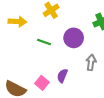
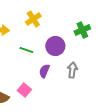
purple semicircle: (62, 76) -> (44, 71), moved

